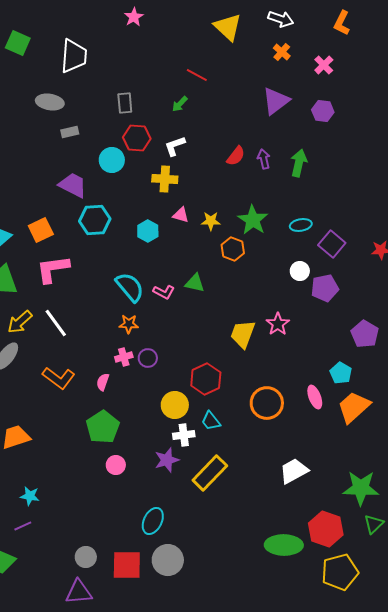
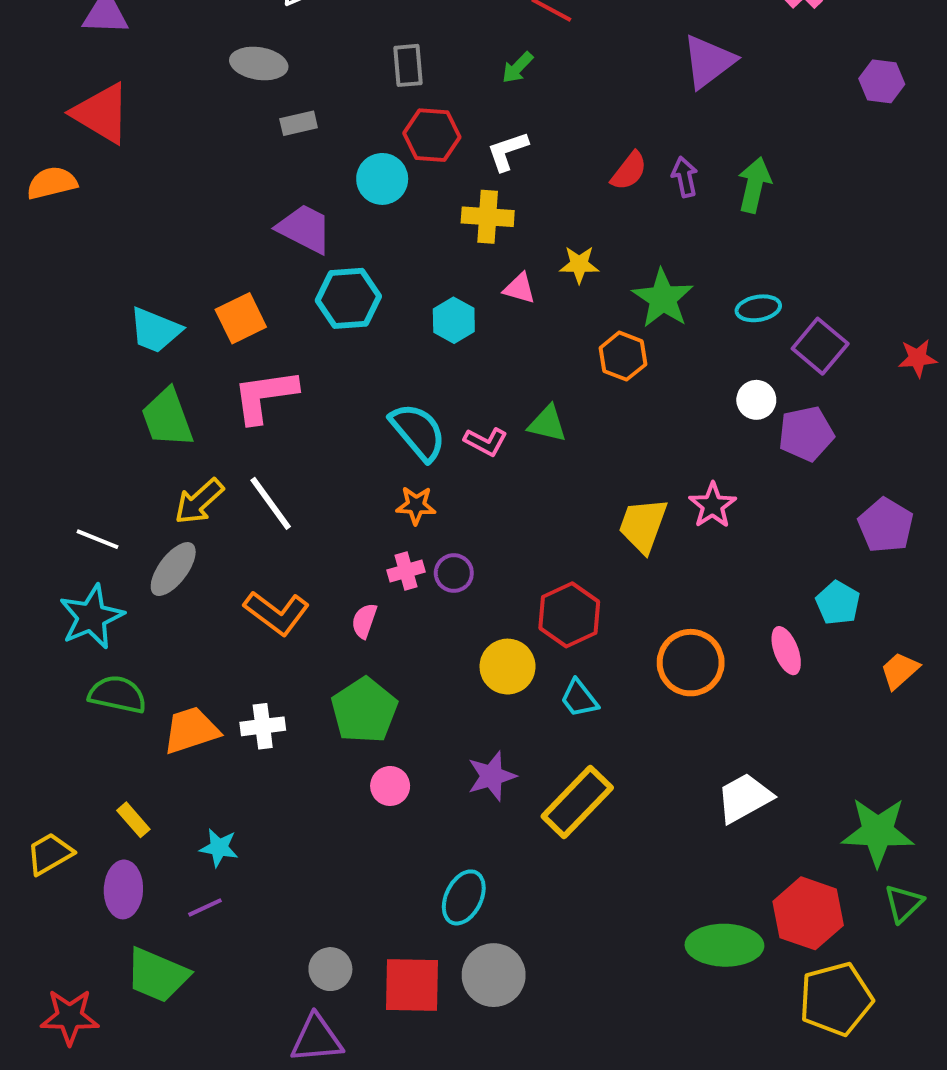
purple hexagon: (323, 111) -> (882, 81), moved
yellow star: (211, 221) -> (579, 265), moved
orange trapezoid: (354, 407) -> (900, 671), moved, size x0.6
white cross: (184, 435) -> (263, 726), moved

